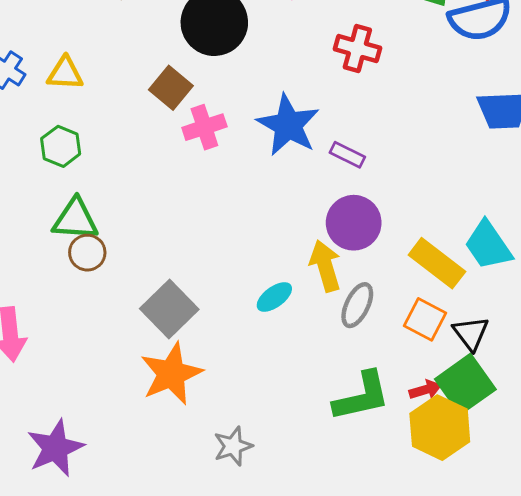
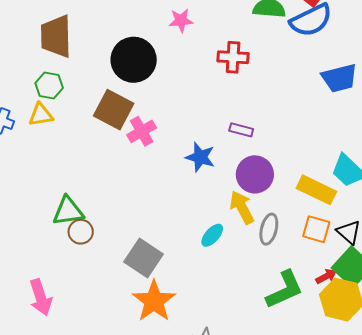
brown square: (171, 88) -> (114, 110), size x1.4
blue star: (288, 125) -> (200, 157), moved, size x0.7
green hexagon: (61, 146) -> (49, 86), moved

